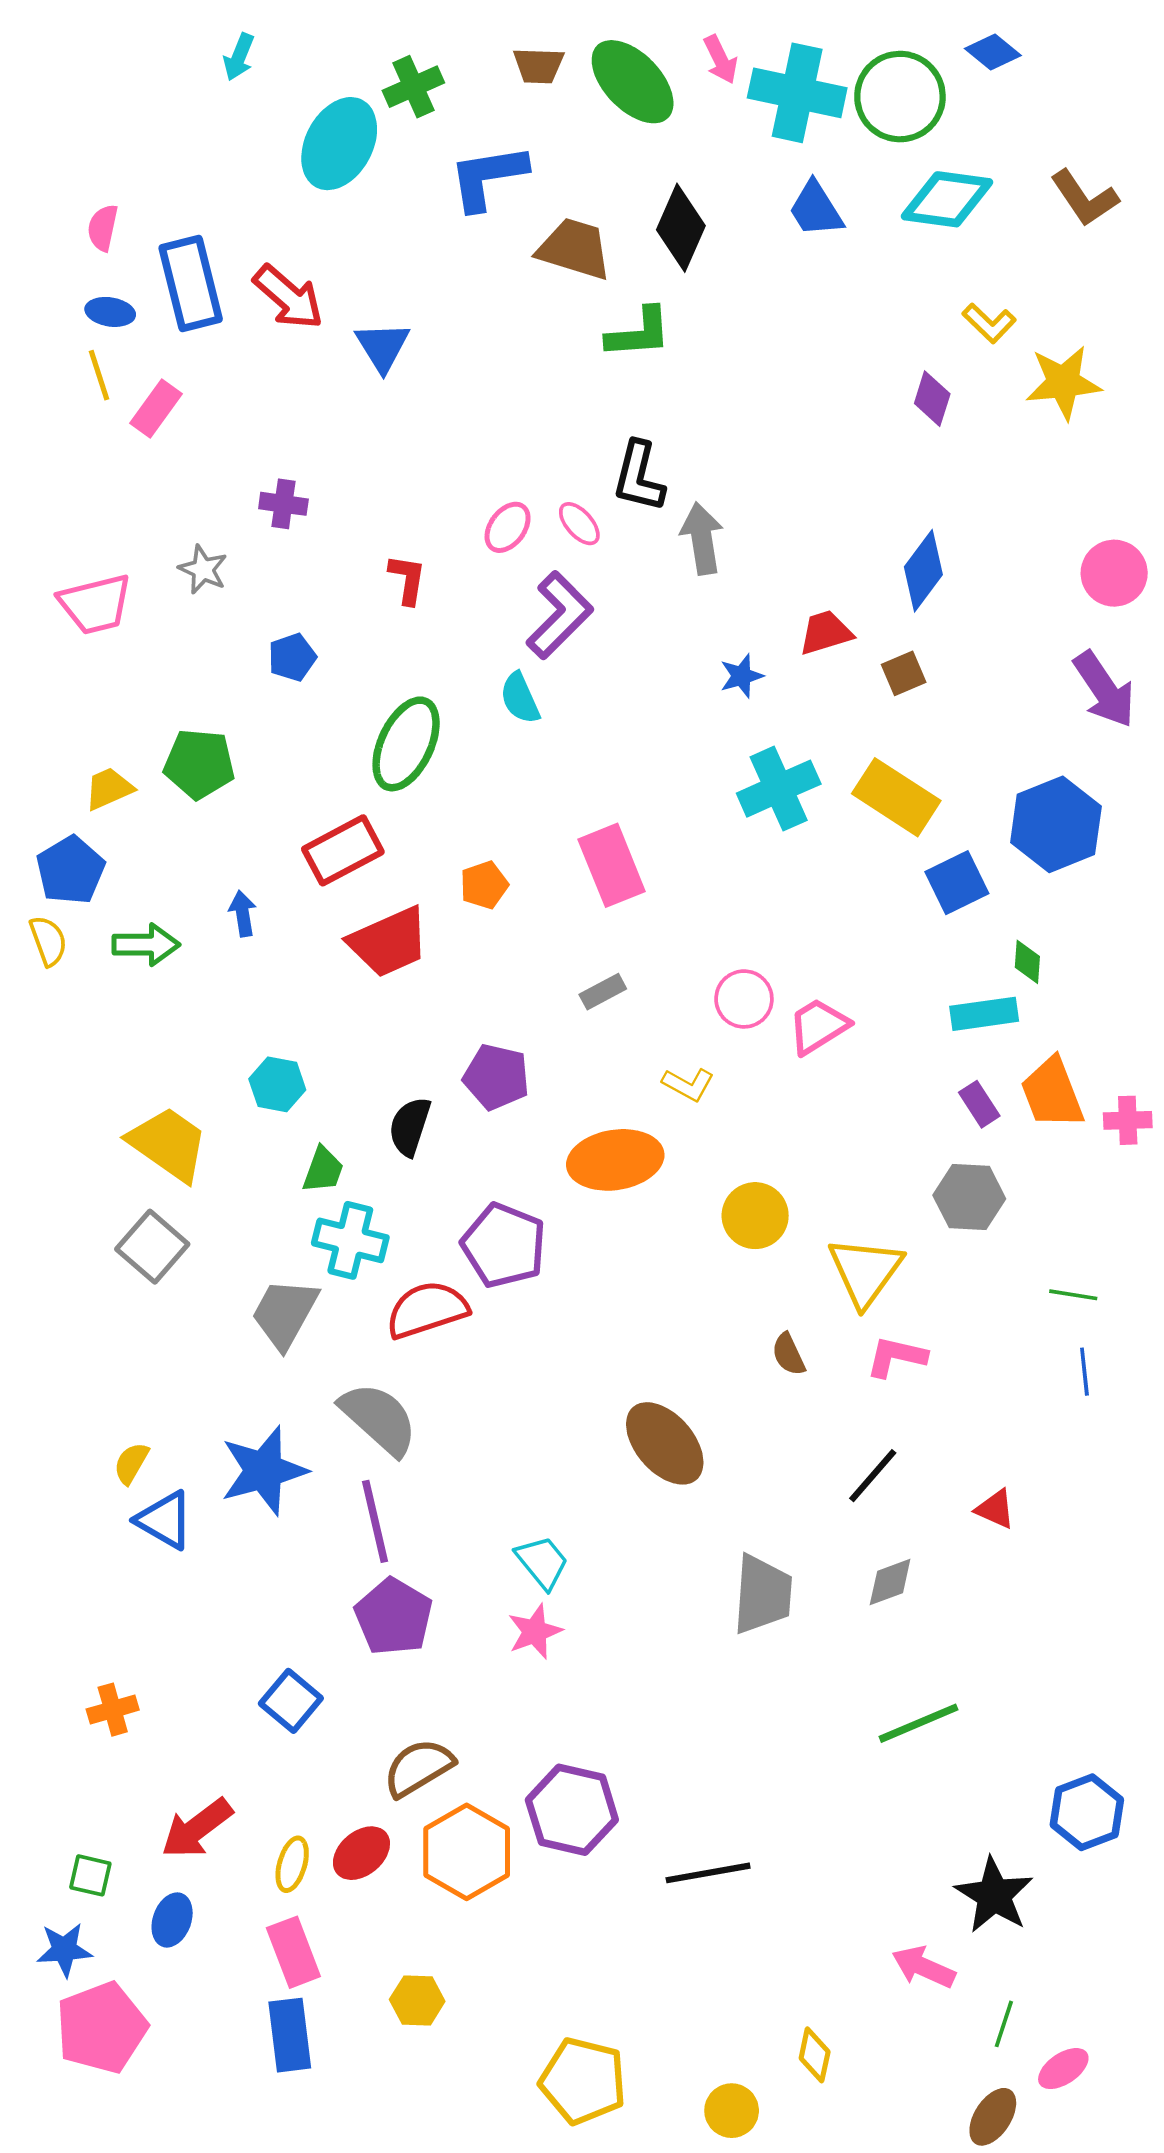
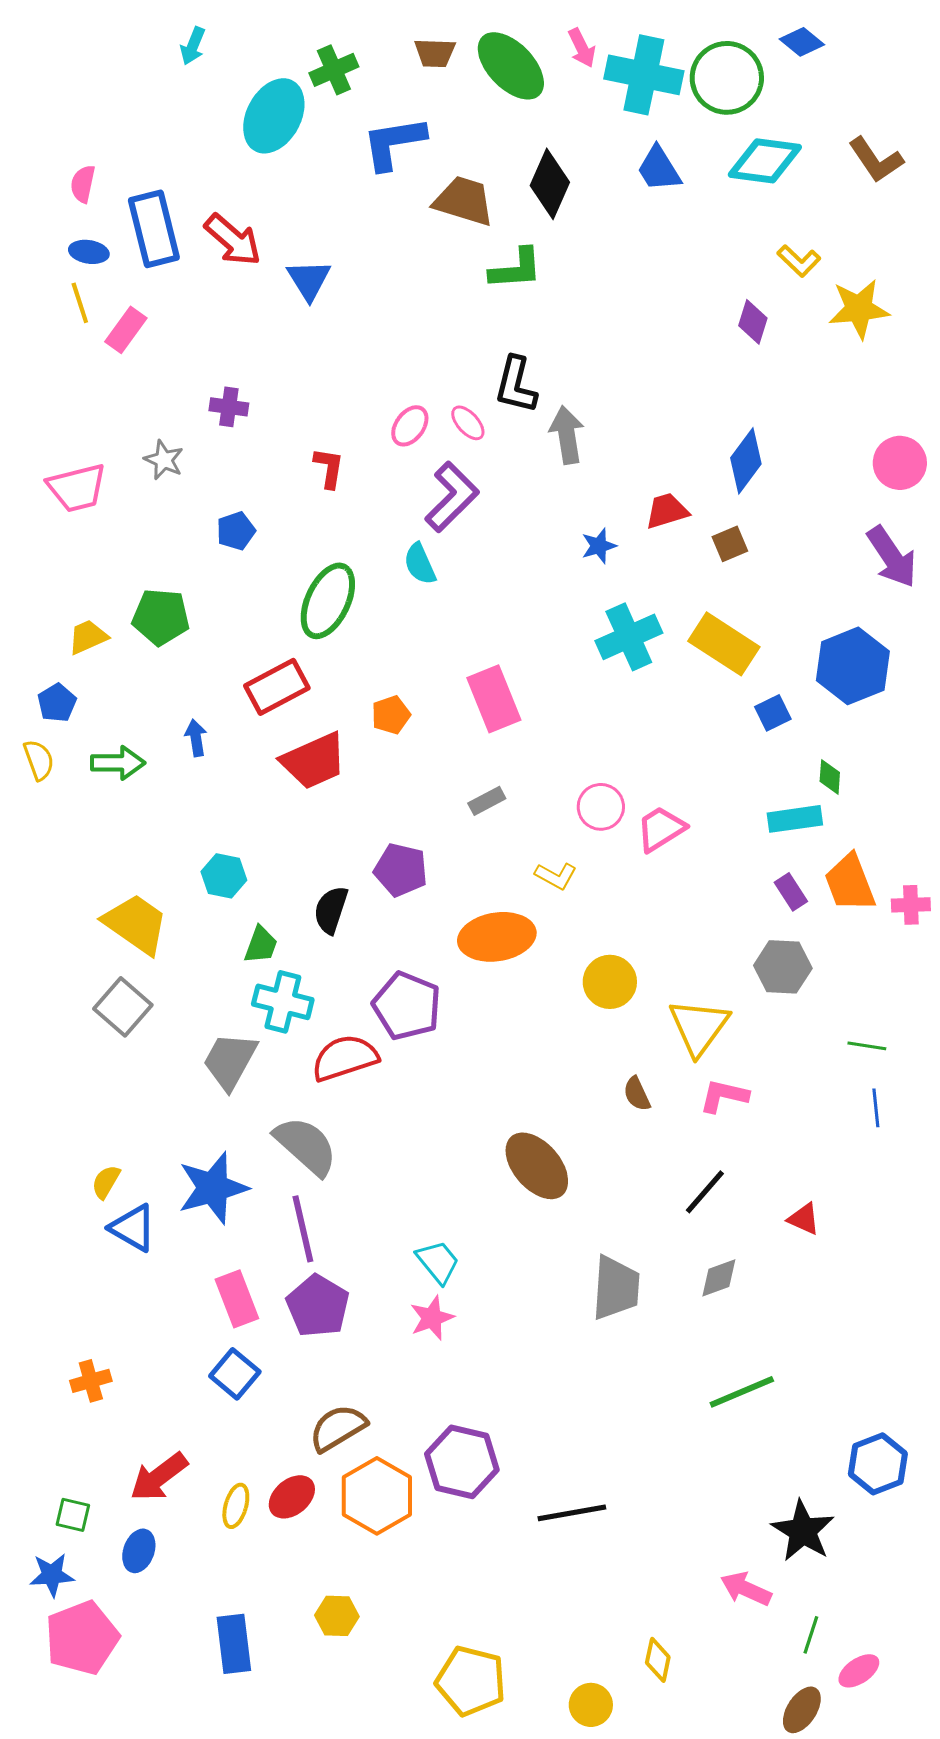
blue pentagon: (71, 870) -> (57, 703), size x0.7
blue square: (957, 883) -> (773, 713), size x0.7
pink rectangle: (293, 1952) -> (237, 1299), moved

